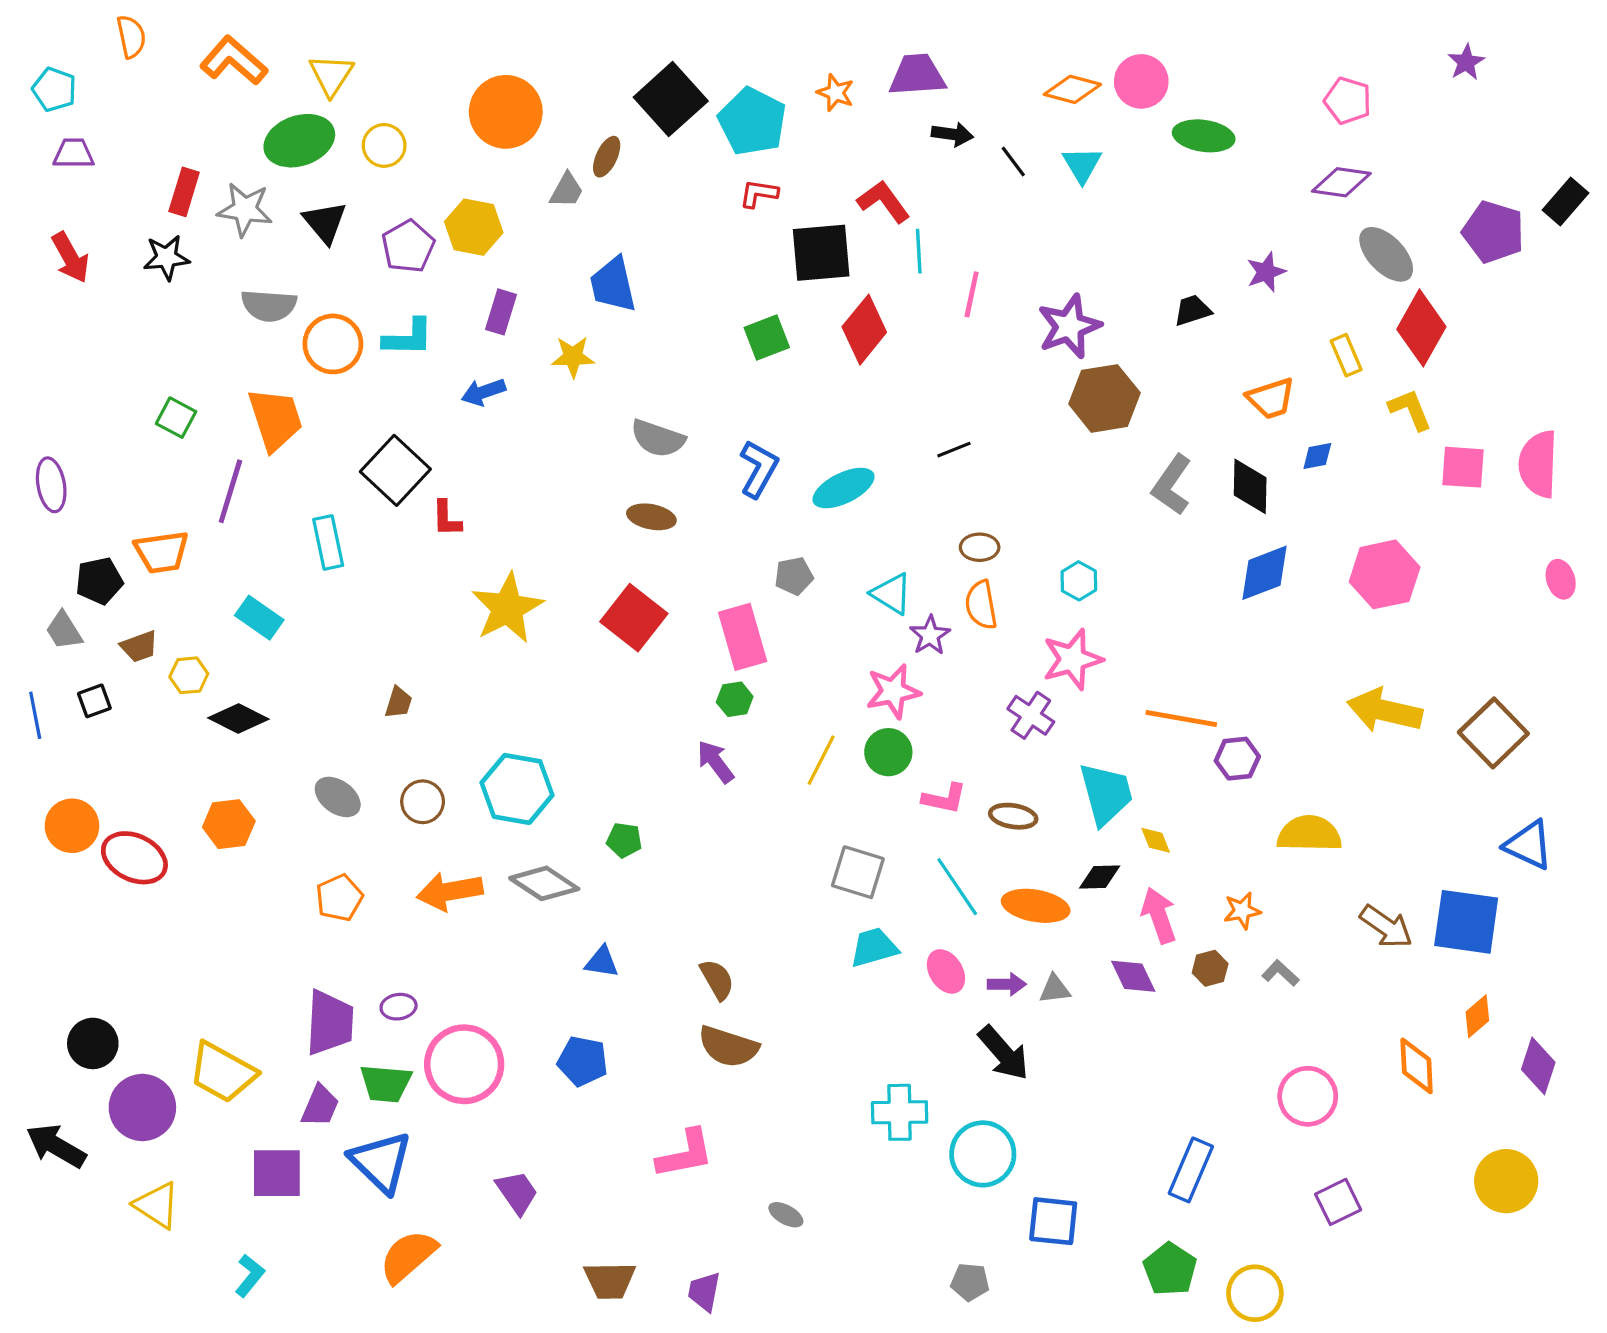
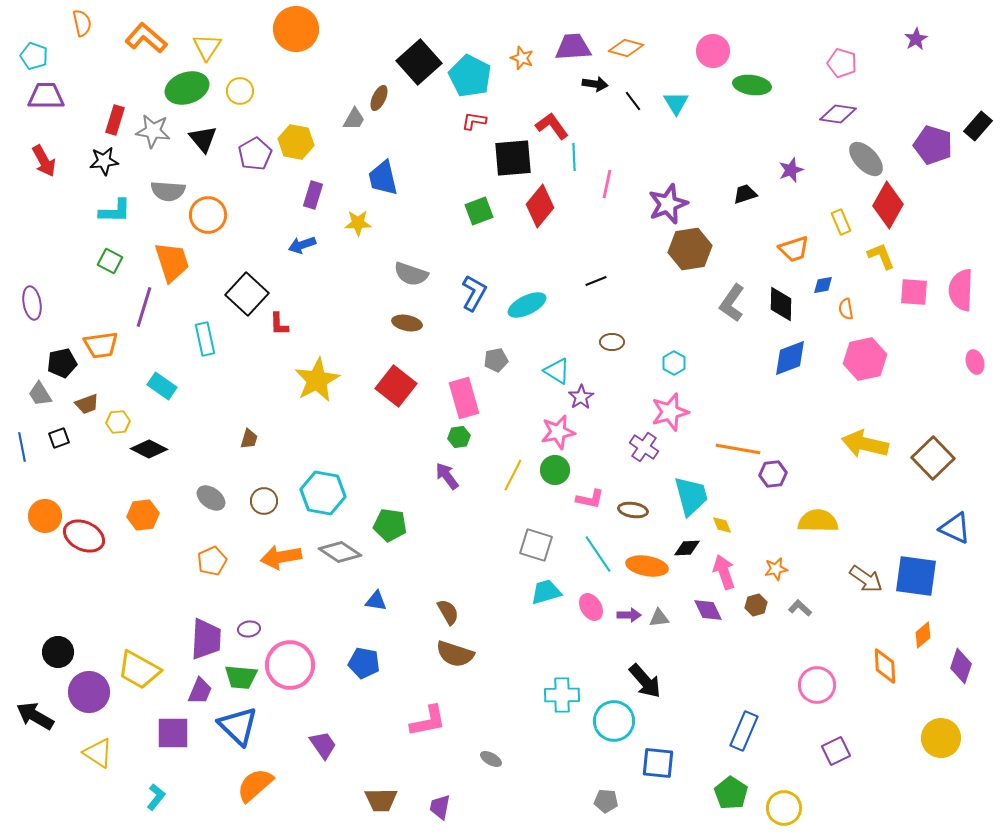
orange diamond: (1072, 89) -> (626, 48), moved
orange circle: (506, 112) -> (296, 29), moved
purple trapezoid: (74, 153) -> (46, 96), size x1.4
cyan L-shape: (408, 338) -> (115, 211), moved
orange semicircle: (981, 605) -> (846, 309), moved, size x0.7
green pentagon: (624, 840) -> (390, 525), size x1.5
black arrow: (1004, 1053) -> (645, 681), moved

